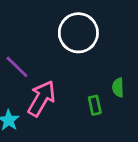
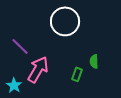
green rectangle: (95, 105) -> (77, 74), turned 32

